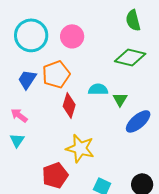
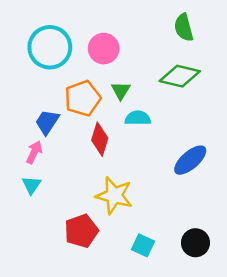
blue trapezoid: (27, 79) -> (47, 122), moved
green triangle: (120, 99) -> (121, 91), moved
pink arrow: (19, 115) -> (34, 152), turned 78

